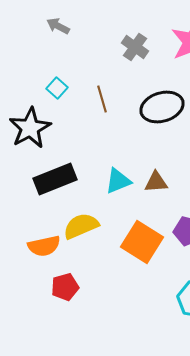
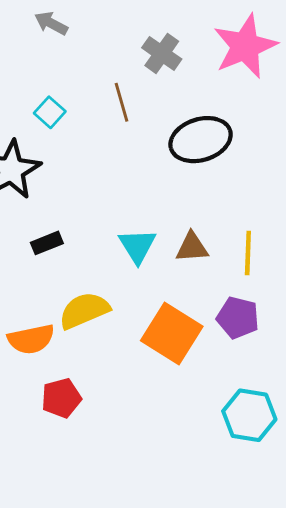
brown line: (102, 99) -> (122, 102), moved
black rectangle: (55, 179) -> (47, 243), size x0.5
cyan triangle: (118, 181) -> (137, 246), turned -40

